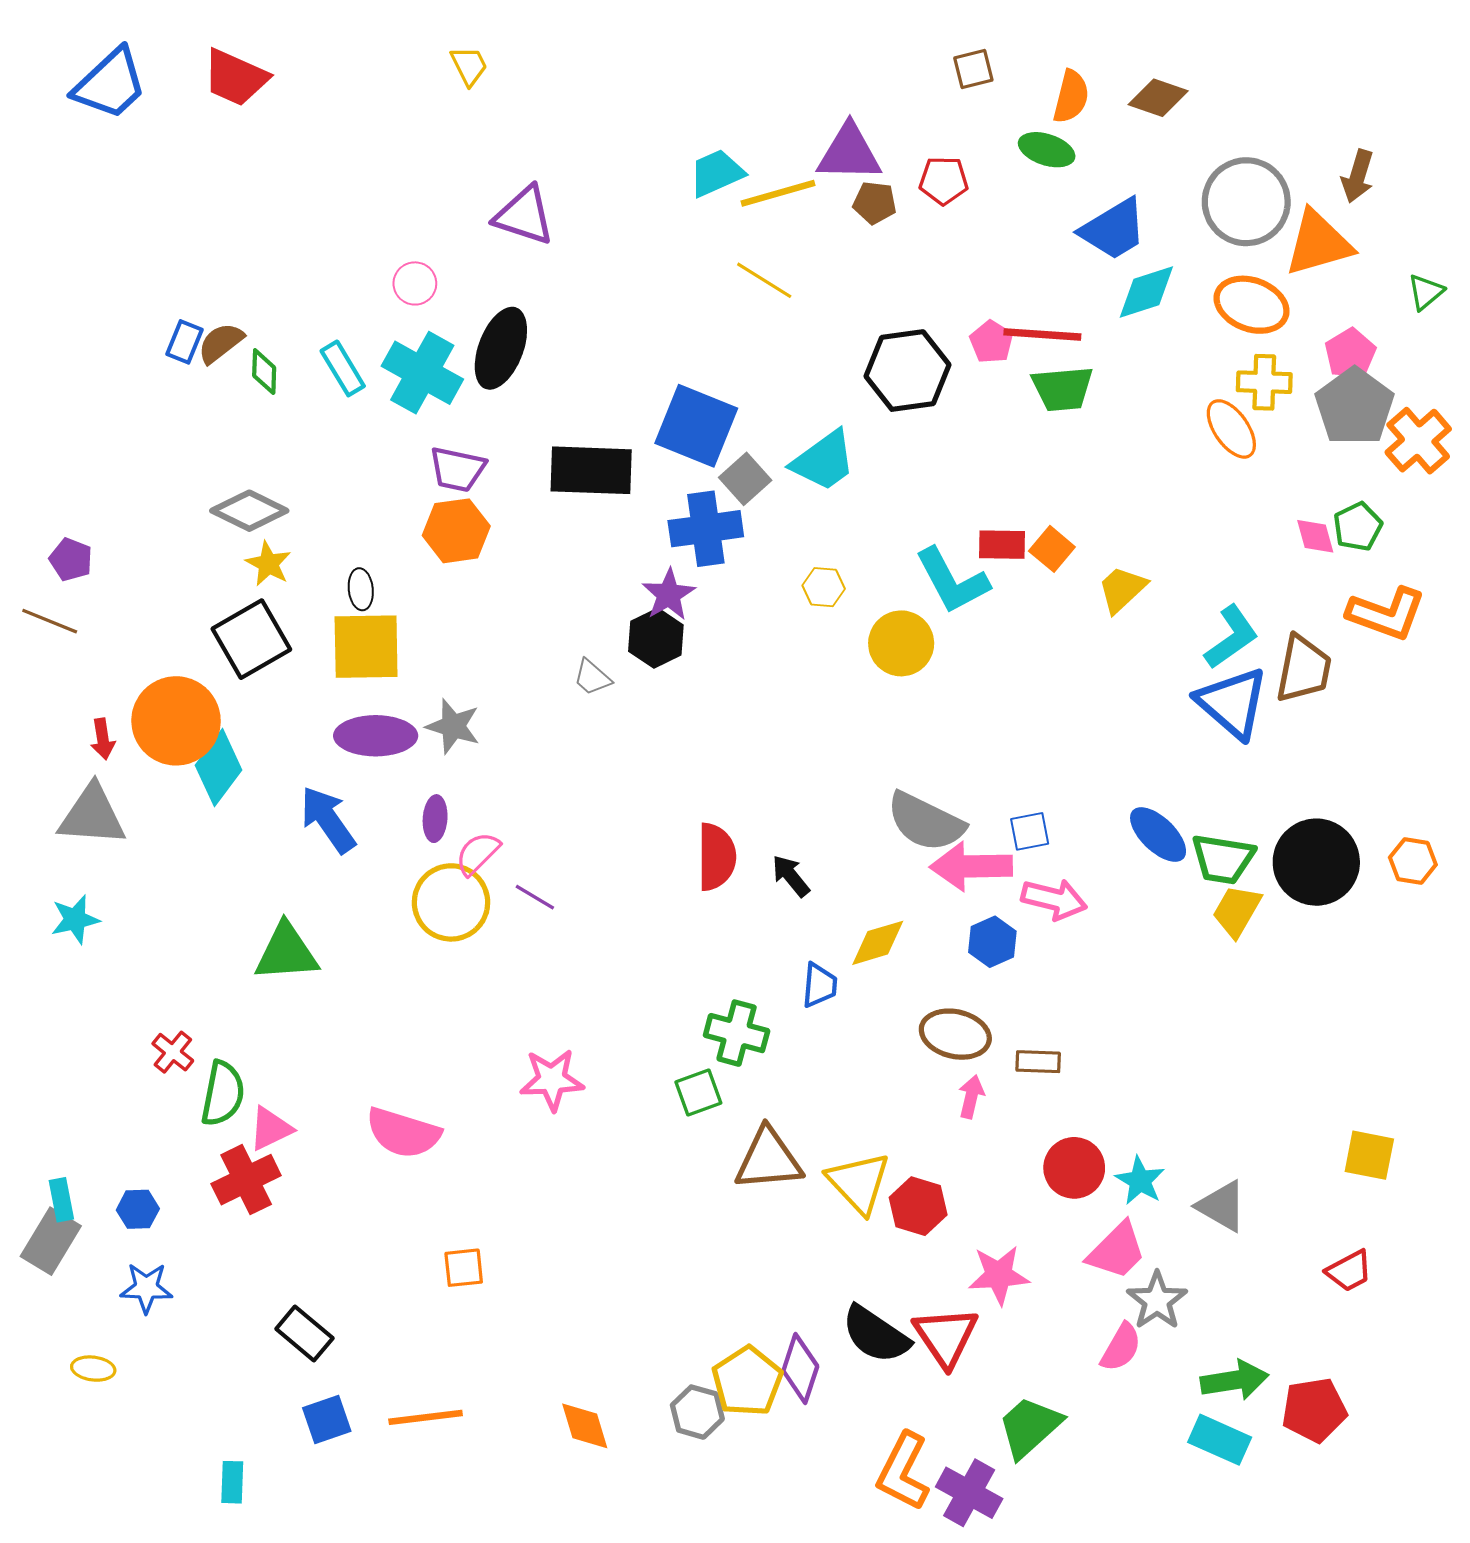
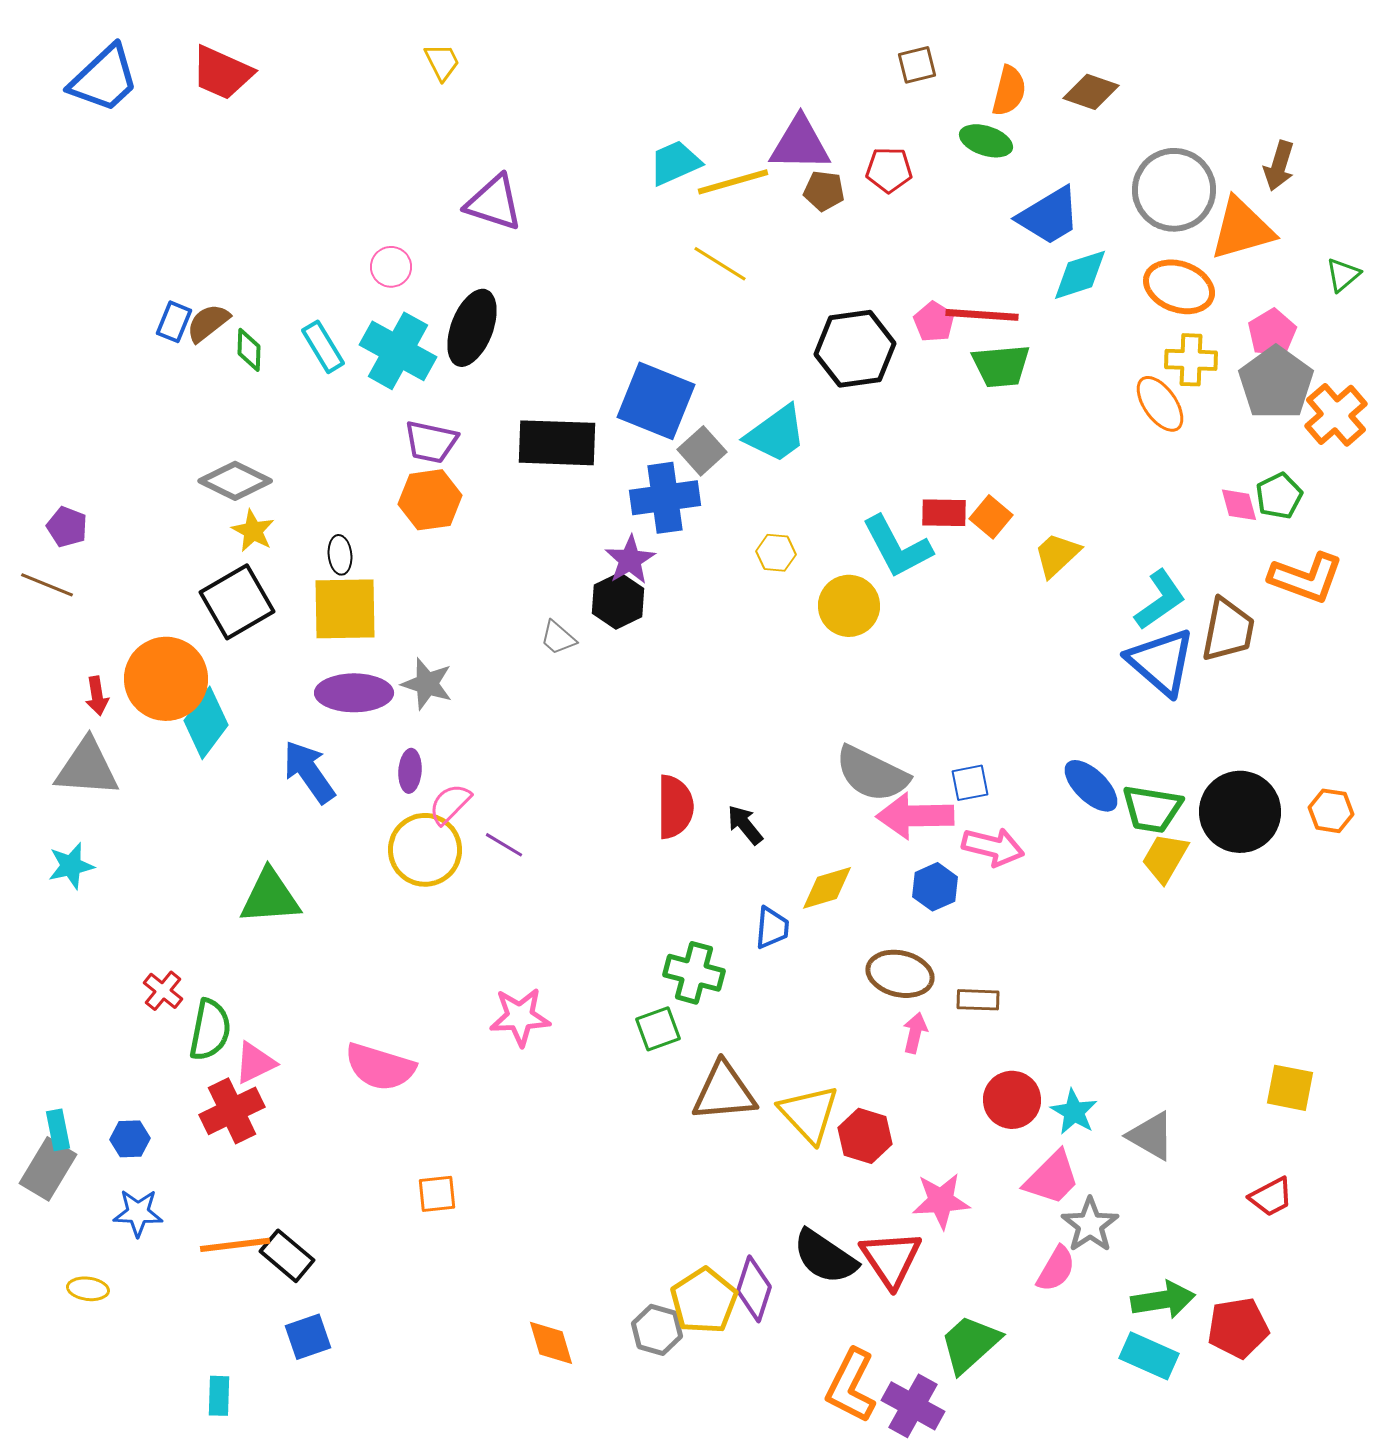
orange line: (426, 1417) -> (235, 1245), moved

